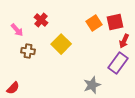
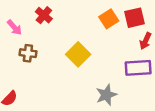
yellow square: (61, 44) -> (78, 54), moved
purple rectangle: (118, 63) -> (138, 68), turned 50

